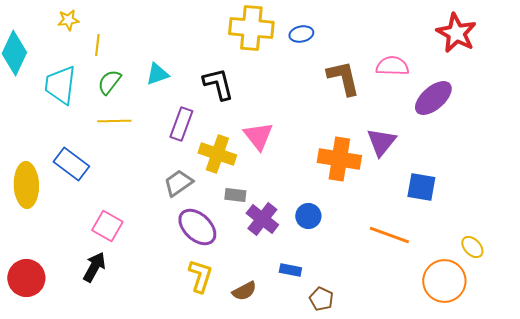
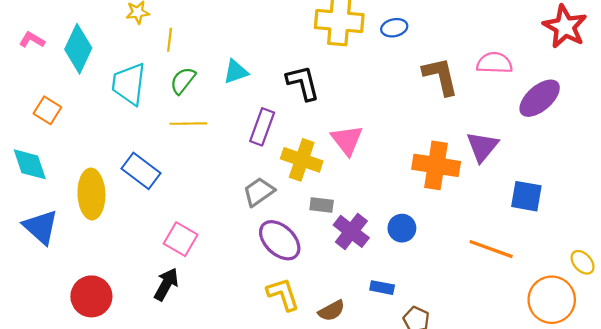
yellow L-shape: (200, 276) -> (283, 294), turned -36

